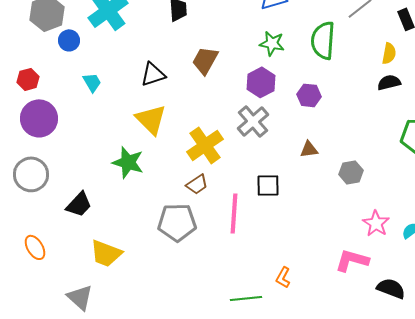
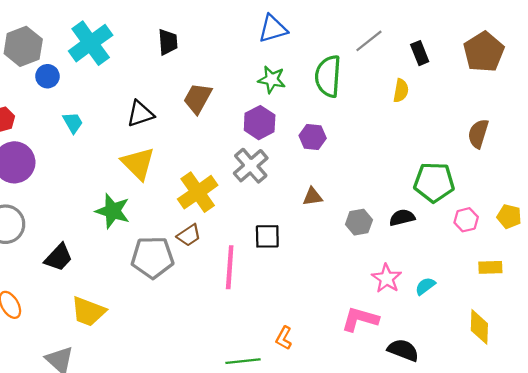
black semicircle: (389, 82) -> (402, 218), moved
gray pentagon: (177, 222) -> (152, 257), moved

